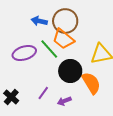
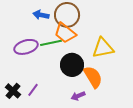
green line: (49, 49) -> (51, 43), turned -60
purple line: (43, 93) -> (33, 90), moved
purple arrow: (64, 101) -> (78, 96), moved

